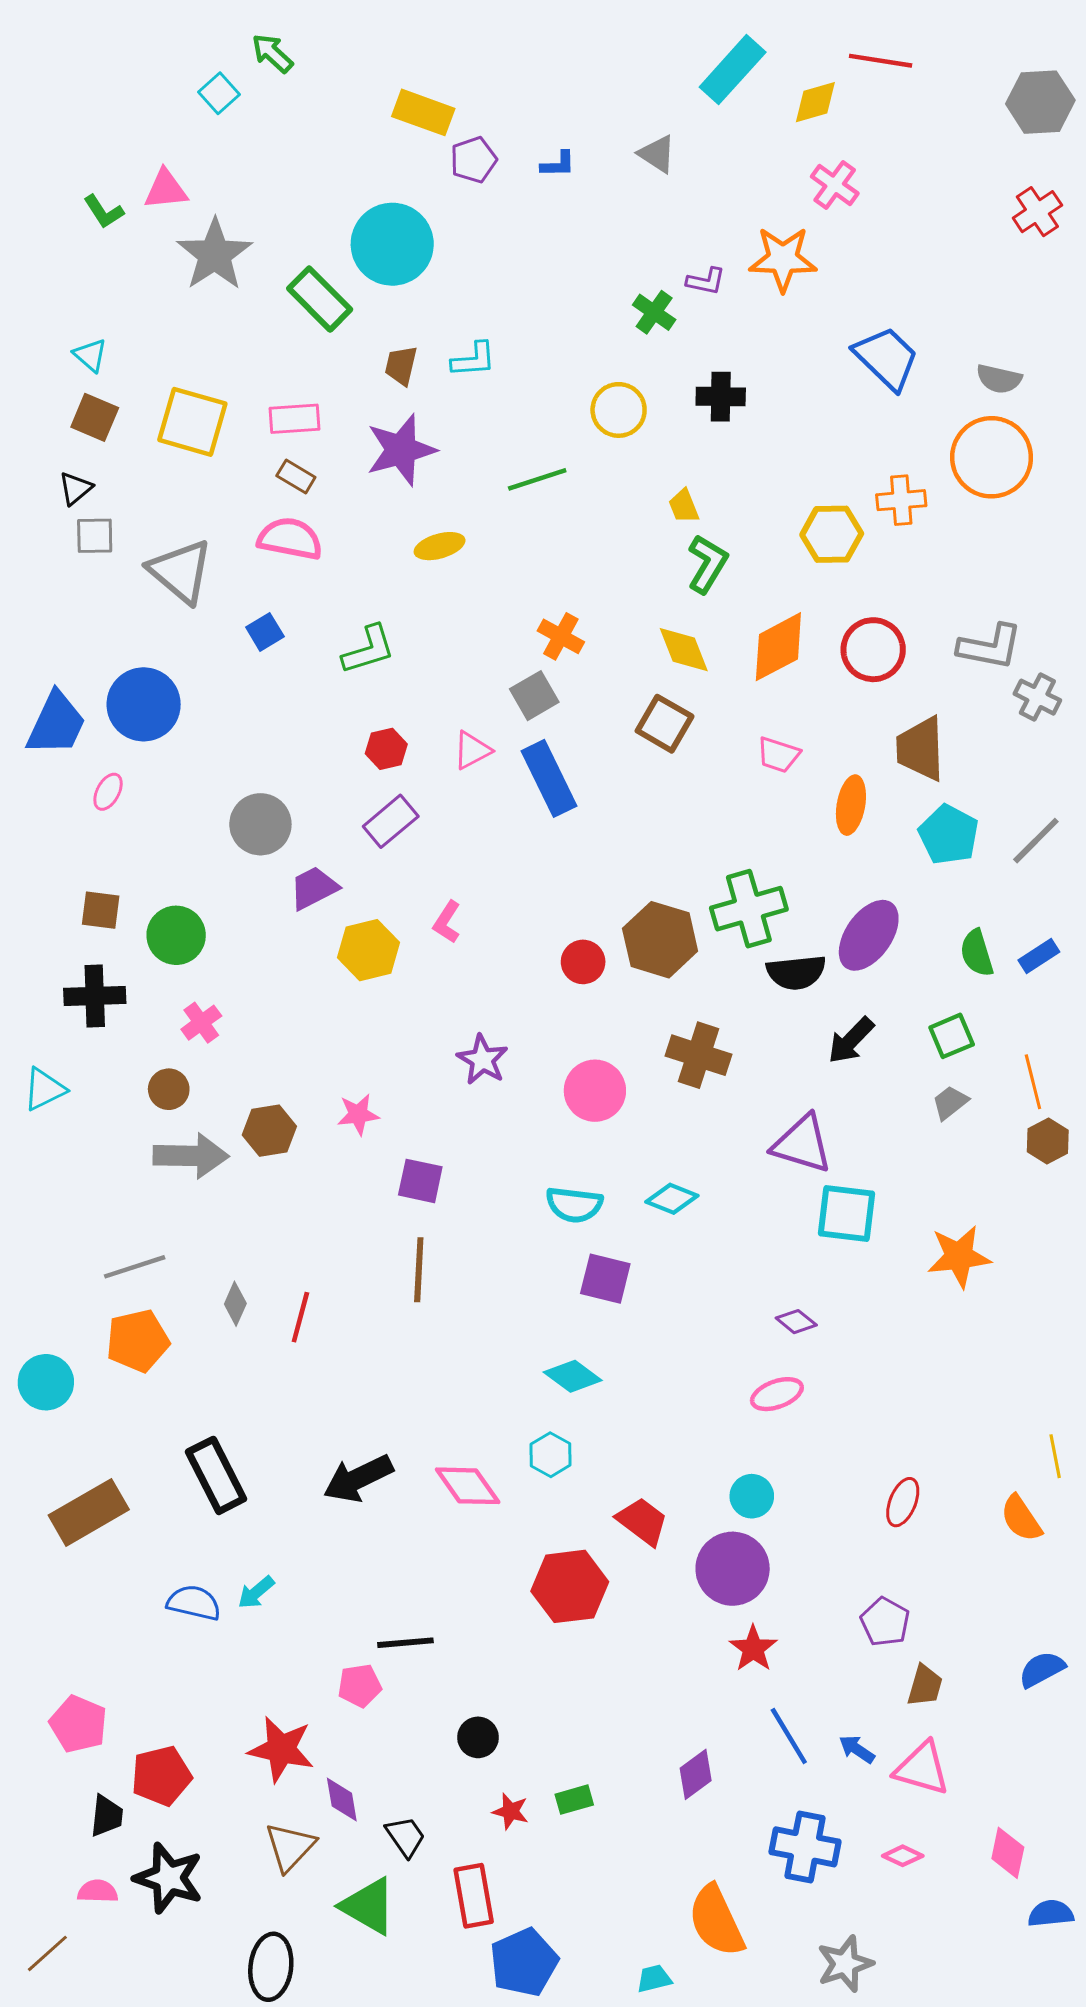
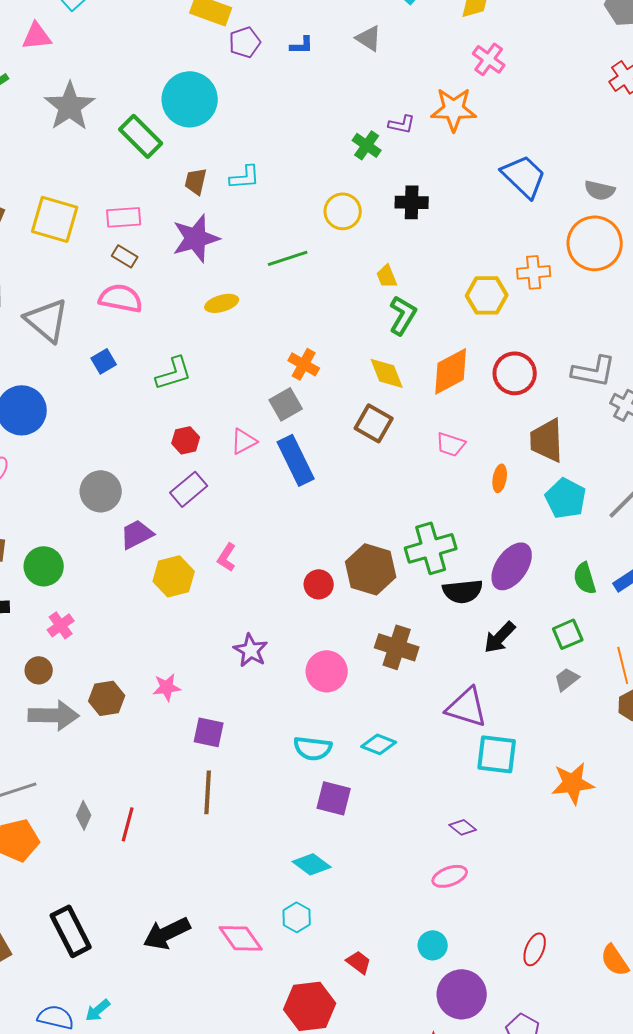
pink triangle: (166, 189) -> (37, 36), moved
orange ellipse: (851, 805) -> (500, 478), size x0.7
red trapezoid: (642, 1521) -> (359, 962), size x0.7
purple circle: (733, 1569) -> (462, 994), moved

